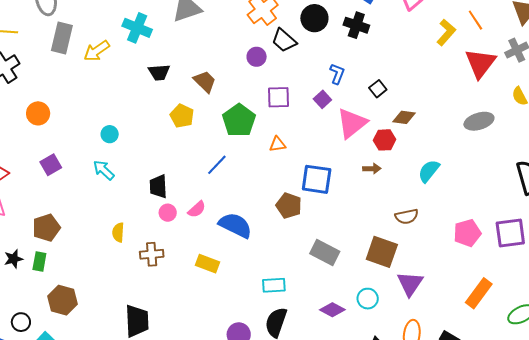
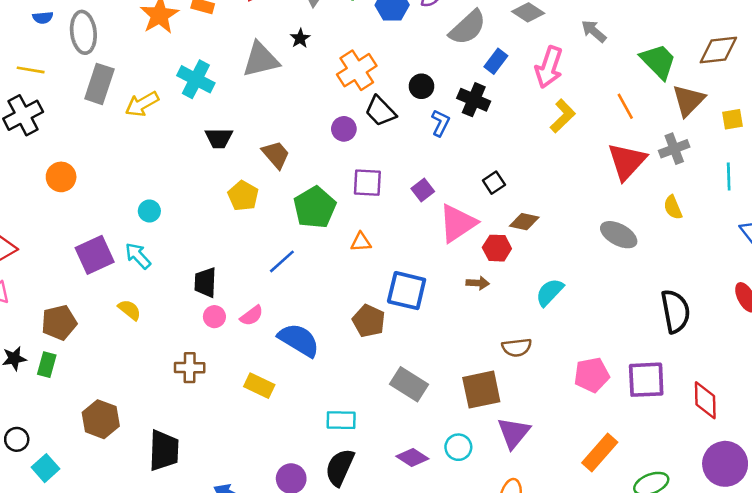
black circle: (314, 18) -> (421, 86), size x0.7
yellow L-shape: (446, 32) -> (563, 116), moved
blue L-shape: (337, 74) -> (440, 123), moved
gray ellipse: (479, 121) -> (619, 235), turned 40
purple square: (51, 165) -> (95, 255), moved, size x1.4
yellow semicircle: (118, 232) -> (129, 310), moved, turned 120
brown square: (382, 252) -> (481, 390), turned -36
brown hexagon: (63, 300) -> (101, 419), moved

